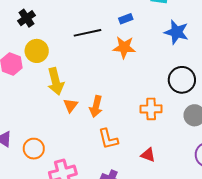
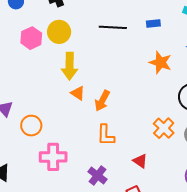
orange star: (124, 47) -> (160, 62), moved
orange triangle: (71, 105) -> (78, 93), turned -49
orange cross: (151, 109) -> (164, 128), moved, turned 30

